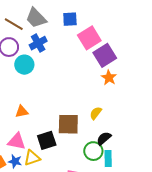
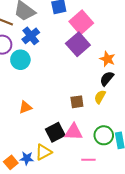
purple square: (105, 55) -> (78, 44), moved
brown square: (68, 124) -> (77, 102), moved, size x0.6
black semicircle: (104, 138) -> (107, 79), moved
pink triangle: (17, 141) -> (74, 132), moved

